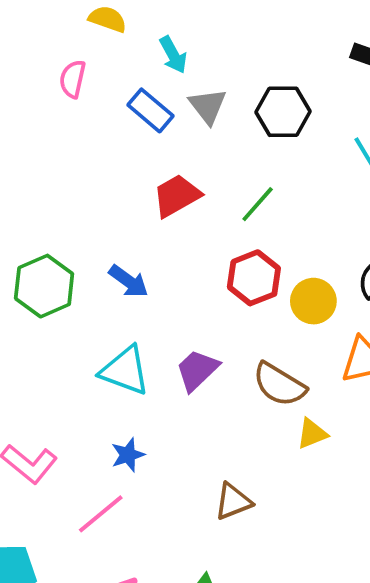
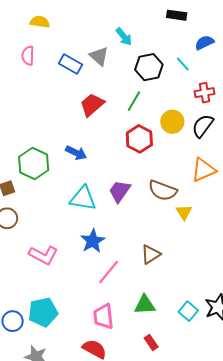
cyan arrow: (173, 55) -> (124, 37), moved
black hexagon: (283, 112) -> (149, 67), moved
yellow circle: (313, 301) -> (172, 122), moved
yellow triangle: (312, 434) -> (184, 212), turned -30
blue star: (128, 455) -> (93, 241), size x1.4
pink line: (101, 514) -> (109, 272), moved

